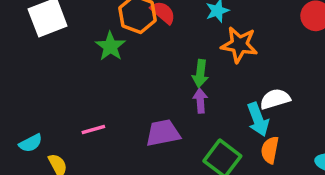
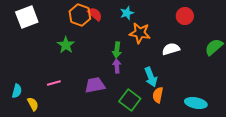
green star: (110, 46) -> (66, 45), moved
white semicircle: (275, 99) -> (171, 49), moved
cyan semicircle: (31, 143) -> (17, 91), turned -48

